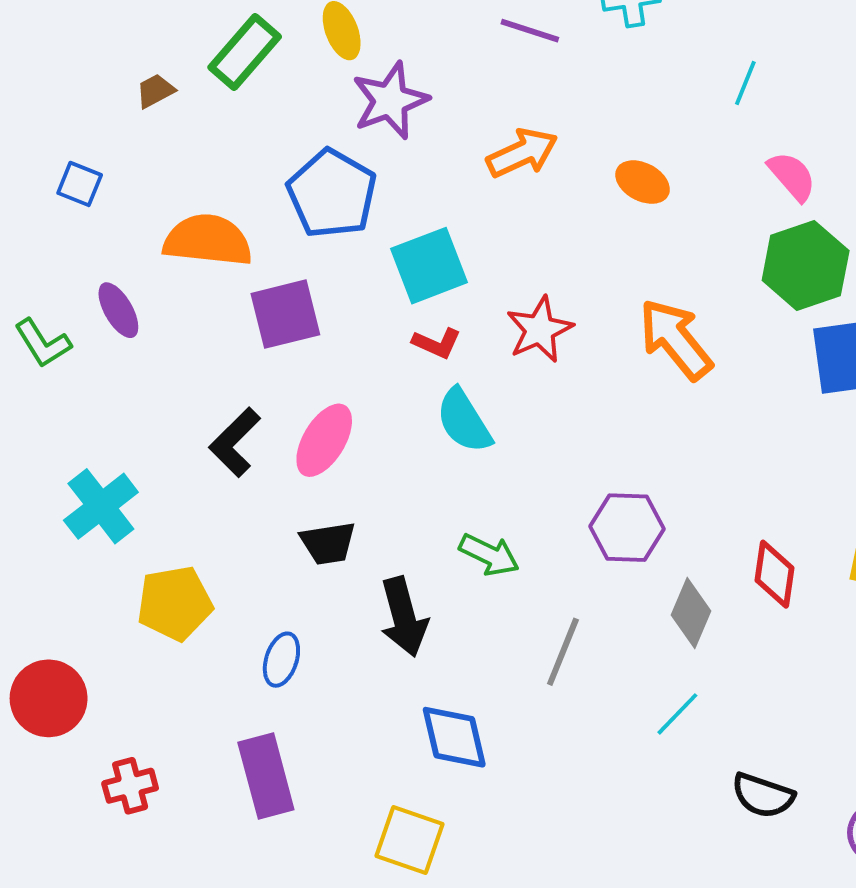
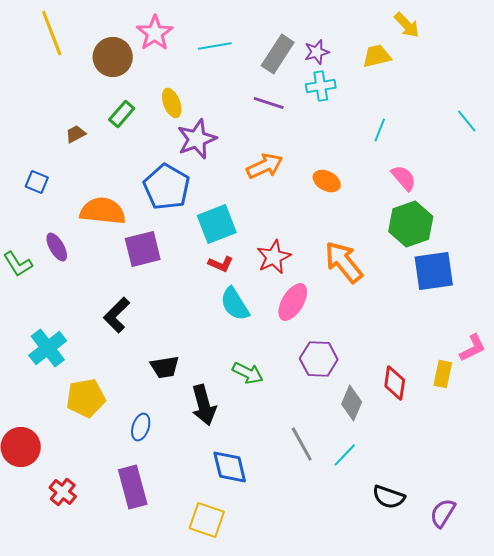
green rectangle: (245, 52) -> (122, 114), size x0.7
pink ellipse: (324, 440) -> (293, 302), moved
gray line: (563, 652) -> (302, 444), moved, turned -51
red cross: (130, 786) -> (63, 492), turned -36

